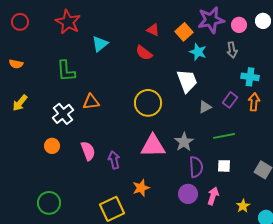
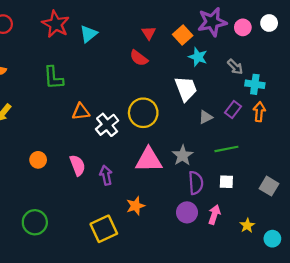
red triangle: (153, 30) -> (149, 33), turned 32
cyan triangle: (100, 44) -> (88, 34), moved
gray arrow: (232, 50) -> (235, 67), moved, turned -35
white cross: (63, 114) -> (107, 125), moved

